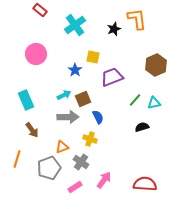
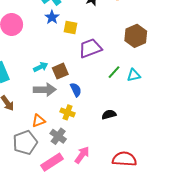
blue star: (75, 70) -> (52, 17), moved
black semicircle: (142, 127) -> (109, 115), moved
pink rectangle: (75, 187) -> (52, 162), size x1.5

